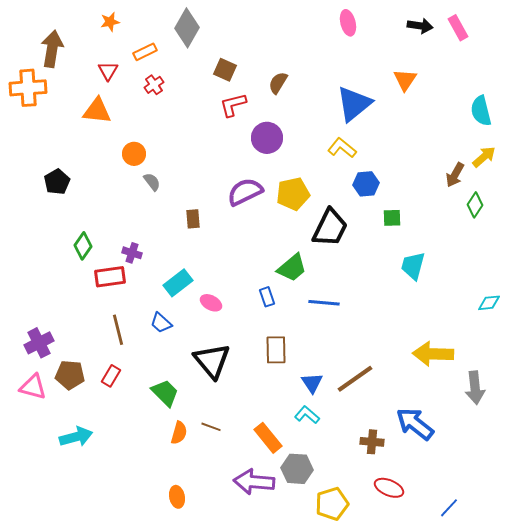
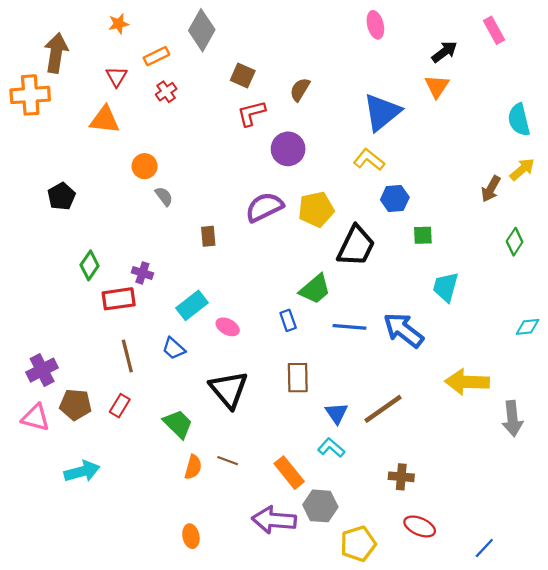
black arrow: (420, 26) -> (444, 52), moved, turned -45
green diamond: (475, 205) -> (515, 242), moved
blue arrow: (415, 424) -> (403, 330), moved

